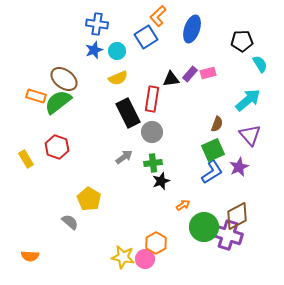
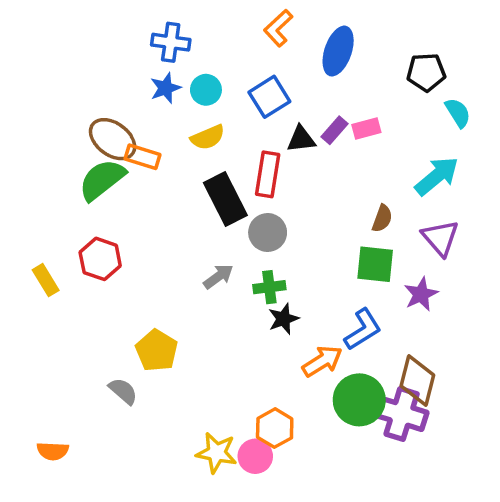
blue square: (146, 37) -> (269, 97), moved
orange rectangle: (36, 96) -> (143, 157), moved
green square: (213, 150) -> (375, 264), turned 30
blue L-shape: (212, 172) -> (363, 329), moved
orange arrow: (183, 205) -> (322, 361), size x1.6
brown diamond: (237, 216) -> (417, 380), turned -48

